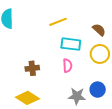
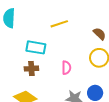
cyan rectangle: (71, 44) -> (36, 47), moved

